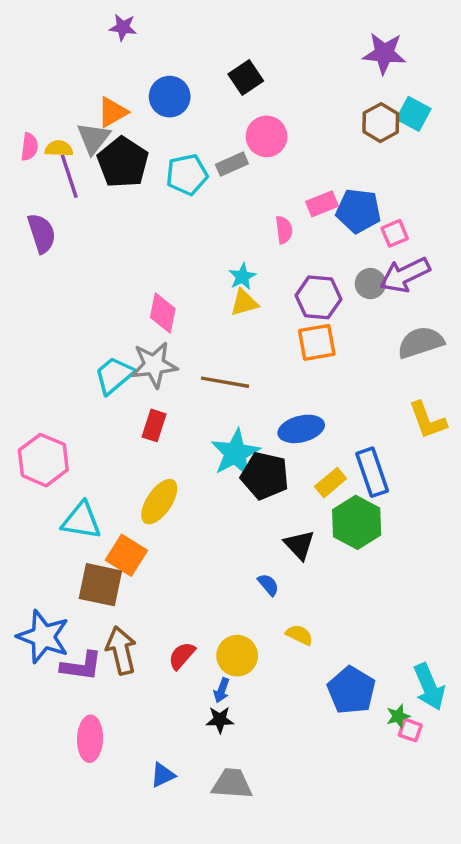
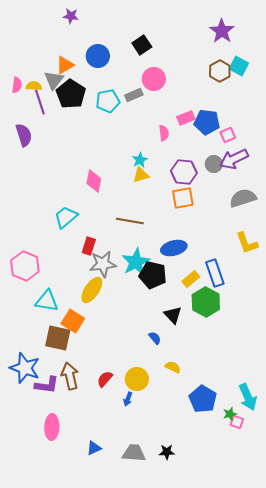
purple star: (384, 53) -> (222, 31), turned 30
gray star: (154, 365) -> (103, 264), moved
black star: (220, 720) -> (167, 452), moved

